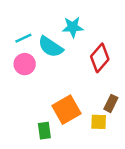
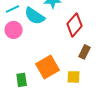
brown rectangle: (111, 103) -> (85, 52), moved
green rectangle: (44, 131) -> (22, 80), moved

